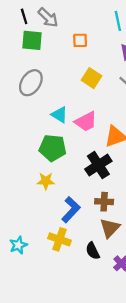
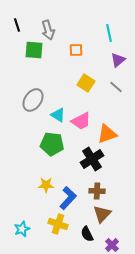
black line: (24, 16) -> (17, 25), moved
gray arrow: (48, 18) -> (48, 30), turned 30
gray ellipse: (31, 83) -> (33, 100), moved
yellow star: (46, 181) -> (46, 185), moved

